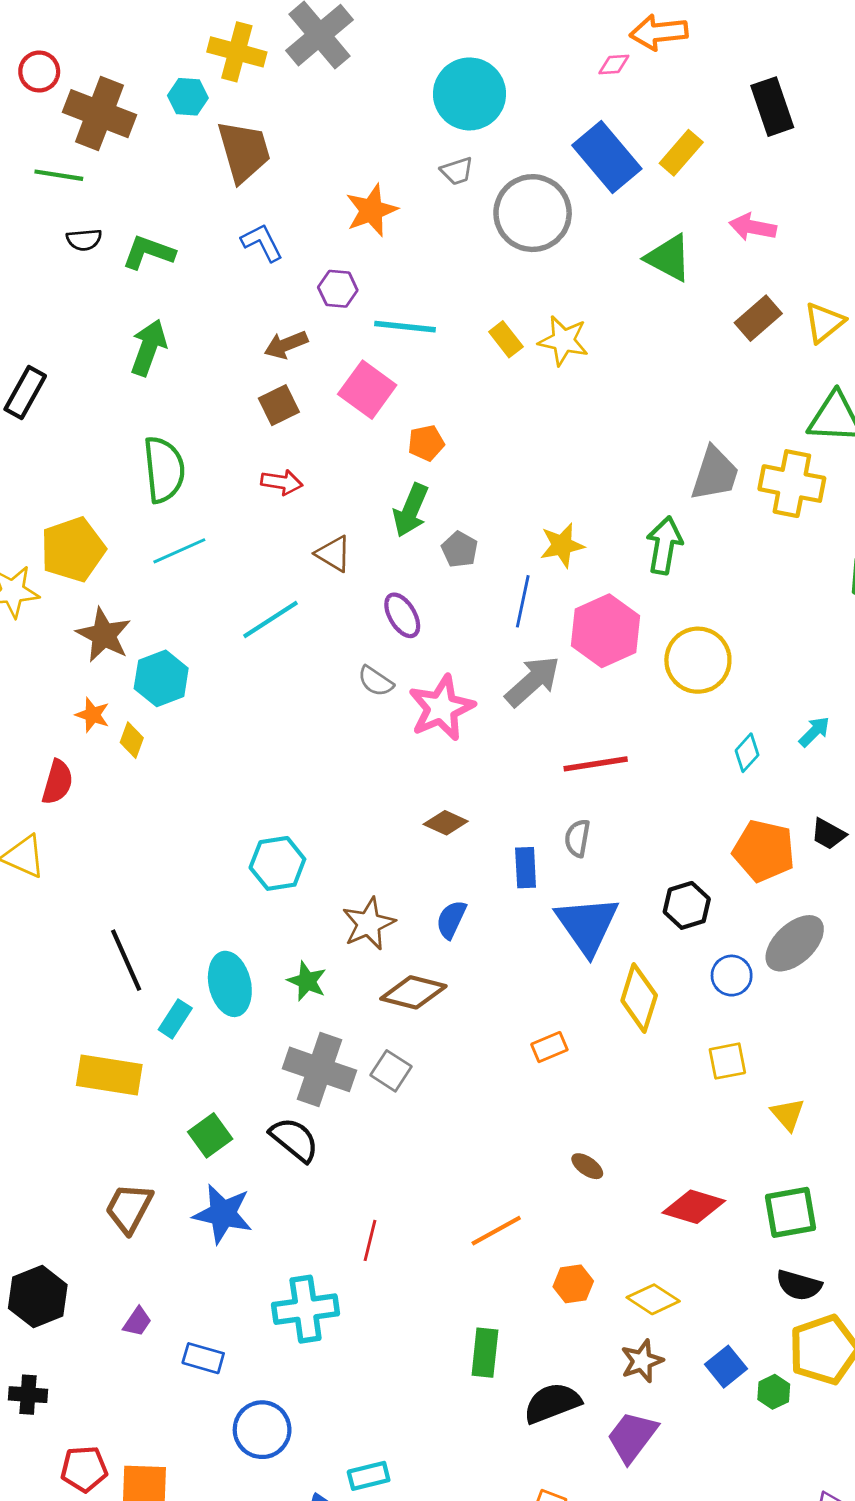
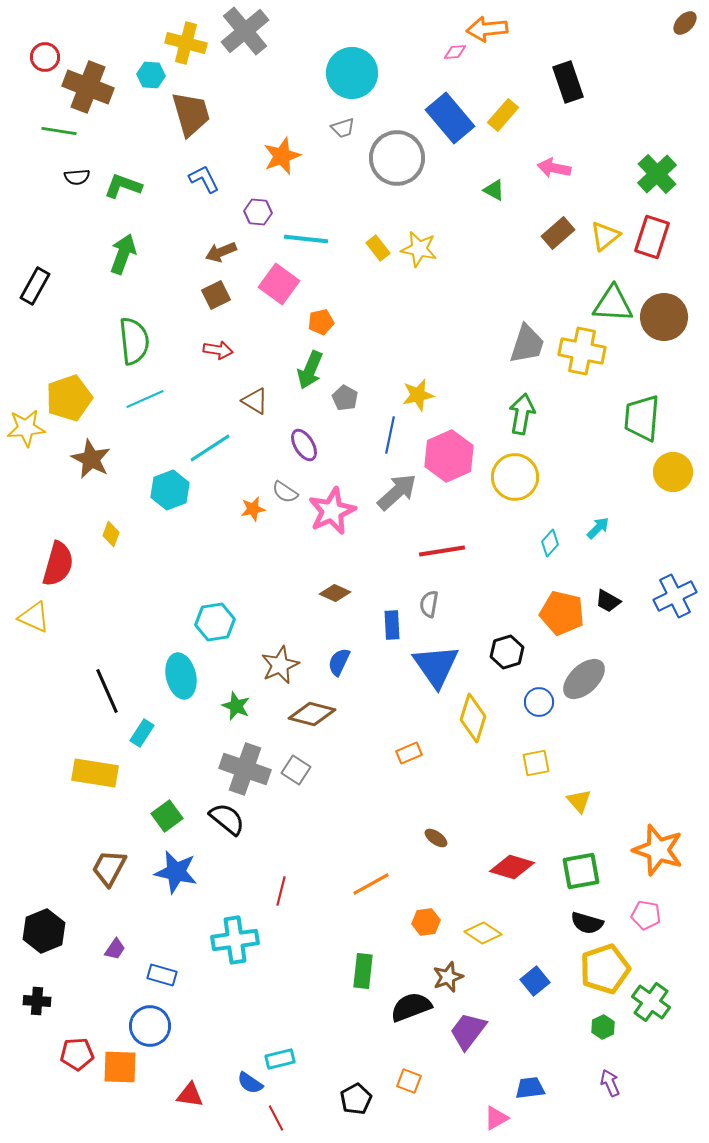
green triangle: (669, 258) -> (494, 190), size x0.6
green arrow: (664, 545) -> (522, 414), moved
cyan hexagon: (161, 678) -> (170, 490), moved
orange star: (92, 715) -> (253, 509), moved, turned -30
red semicircle: (57, 782) -> (58, 564), size x1.4
cyan ellipse: (230, 984) -> (181, 676), moved
brown star: (642, 1361) -> (448, 977), moved
green hexagon: (774, 1392) -> (603, 1027), moved
blue circle: (262, 1430) -> (150, 1026), moved

